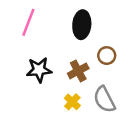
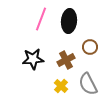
pink line: (28, 22) -> (41, 19), moved

